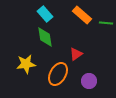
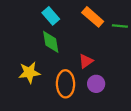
orange ellipse: (58, 74) -> (66, 84), turned -30
purple circle: (89, 81) -> (96, 84), moved

